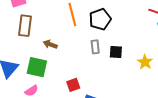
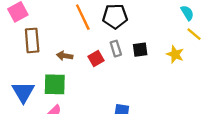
black pentagon: (100, 19) -> (115, 16), turned 30
red square: (73, 85) -> (96, 59), moved

